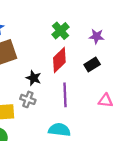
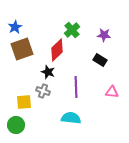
red diamond: (59, 60) -> (57, 50), moved
black rectangle: (92, 65) -> (100, 60), turned 64

